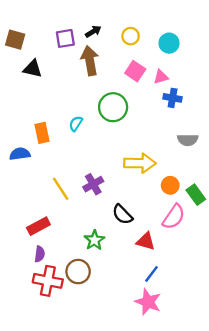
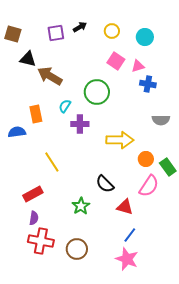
brown arrow: (90, 61) -> (50, 76), moved, turned -50
purple cross: (93, 184) -> (80, 124), moved, turned 30
brown circle: (78, 272) -> (77, 249), moved

